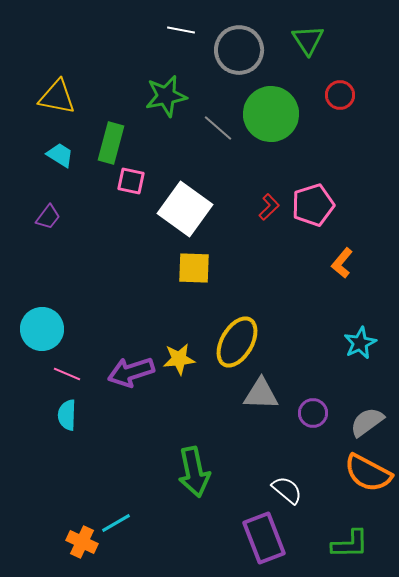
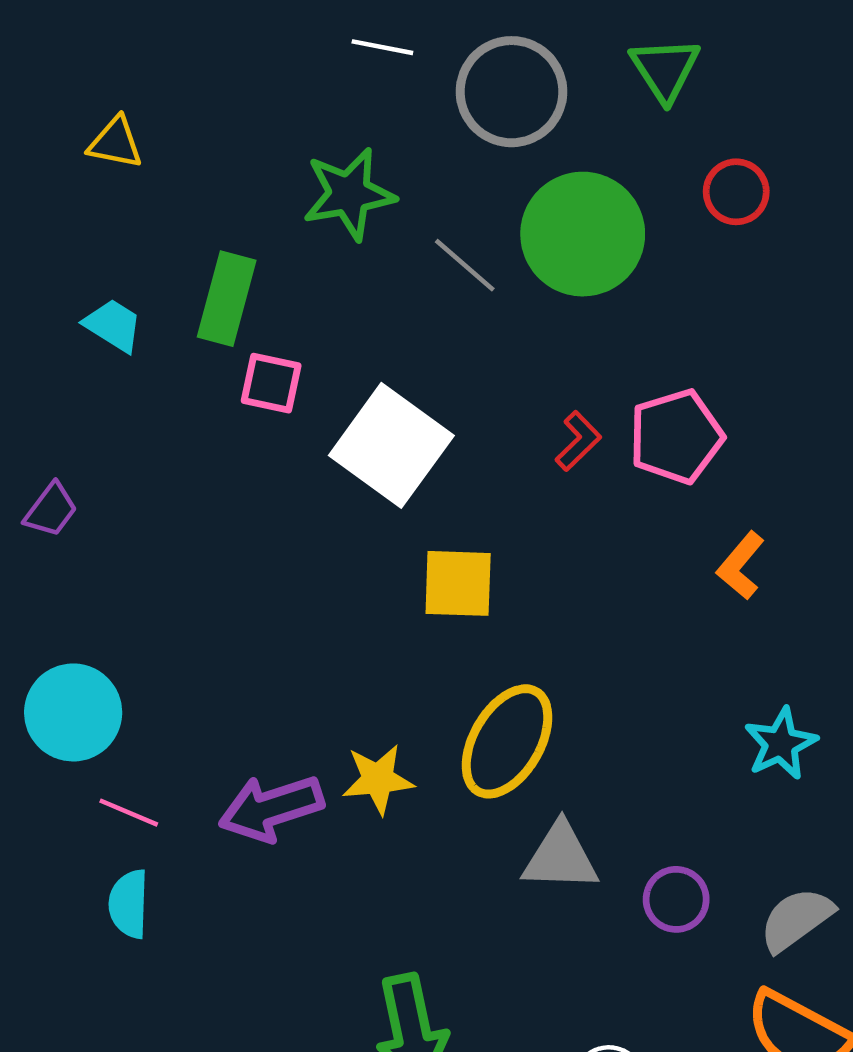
yellow triangle: (57, 97) -> (115, 143), moved, size x0.7
purple trapezoid: (48, 217) -> (51, 510), moved
yellow square: (194, 268) -> (458, 583), moved

